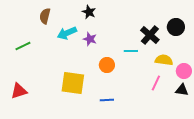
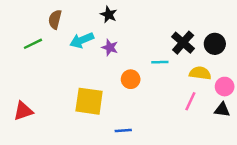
black circle: (176, 27) -> (215, 44), moved
green line: (23, 46) -> (33, 44), moved
blue line: (107, 100) -> (123, 130), moved

